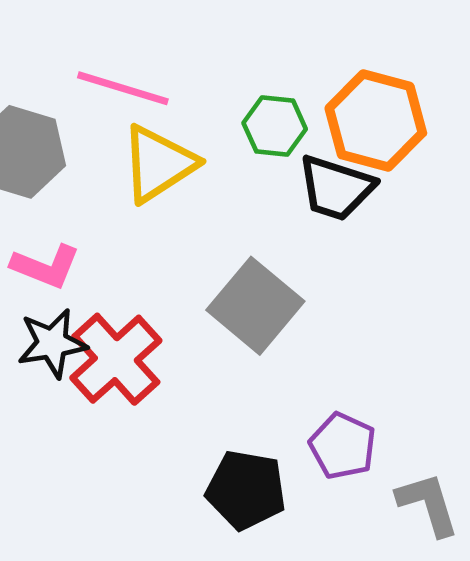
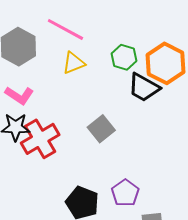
yellow triangle: (158, 164) -> (74, 63), size x0.7
gray square: (255, 306) -> (101, 129), size x0.7

